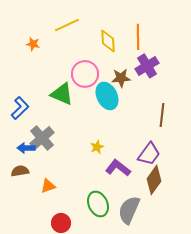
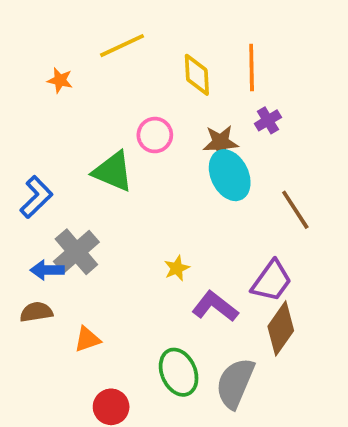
purple cross: (147, 66) -> (268, 120), size x0.6
pink circle: (85, 74) -> (155, 135), size x0.7
cyan ellipse: (107, 96) -> (230, 175), moved
brown line: (162, 115) -> (295, 210), turned -40

